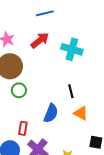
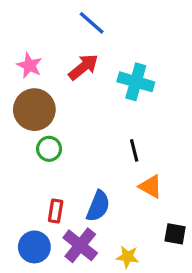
blue line: (45, 13) -> (92, 23), turned 54
blue semicircle: (51, 113) -> (98, 206), moved

